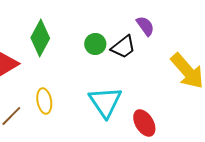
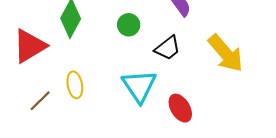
black trapezoid: (123, 47) -> (168, 48), moved

